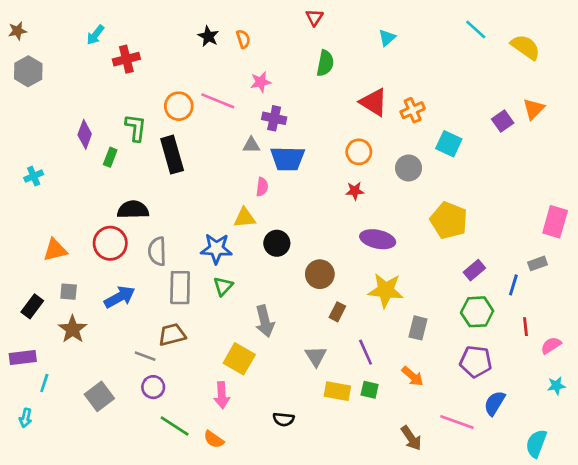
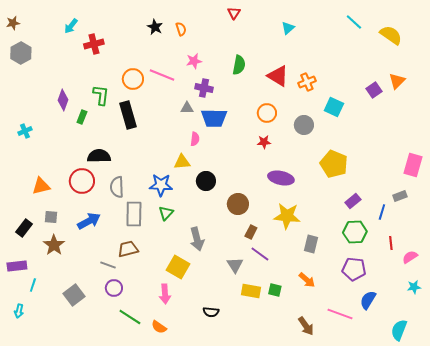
green semicircle: (325, 63) -> (239, 65), moved
purple line: (366, 352) -> (260, 254), moved, turned -30

